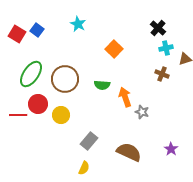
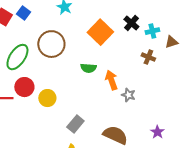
black cross: (158, 28) -> (131, 23), moved
orange square: (114, 49) -> (100, 32), size x1.4
brown circle: (65, 79) -> (51, 44), moved

